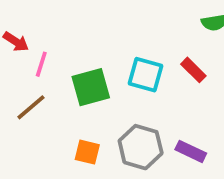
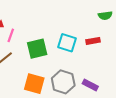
red rectangle: (193, 70) -> (93, 41), turned -56
orange square: (87, 152) -> (34, 84), size x1.5

